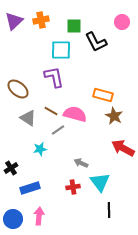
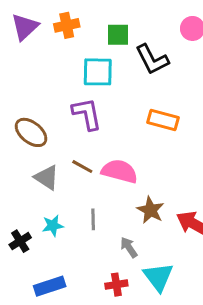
orange rectangle: (103, 95) -> (163, 120), moved
brown star: (114, 116) -> (151, 210), moved
gray line: (58, 130) -> (93, 219), moved, turned -56
cyan star: (40, 149) -> (53, 226), moved
gray arrow: (81, 163) -> (129, 247), turned 32
black cross: (11, 168) -> (20, 241), moved

